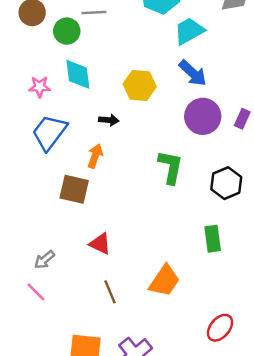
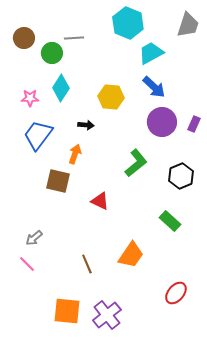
cyan diamond: (78, 74) -> (61, 88), turned 40
green L-shape: (171, 167) -> (136, 163), turned 40
green rectangle: (213, 239) -> (170, 221), turned -40
red triangle: (100, 244) -> (100, 201), moved

